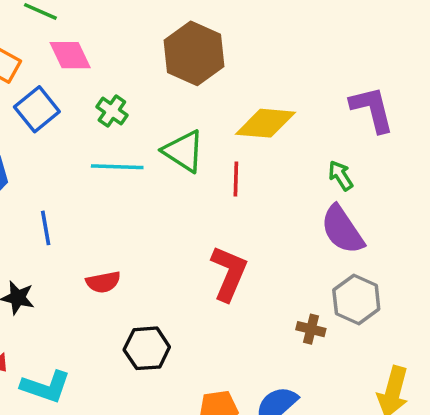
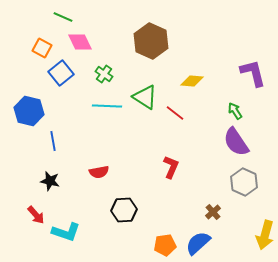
yellow diamond: (266, 123) -> (192, 81), size x0.7
red line: (236, 179) -> (175, 113), turned -54
blue line: (46, 228) -> (53, 141), moved
red L-shape: (229, 273) -> (171, 167), size x0.7
brown cross: (311, 329) -> (213, 212), moved, turned 35

